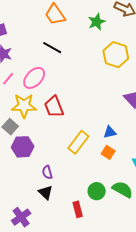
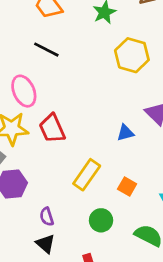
pink ellipse: (34, 78) -> (24, 91), turned -65
blue triangle: (110, 132) -> (125, 133), moved
green circle: (97, 191) -> (101, 220), moved

